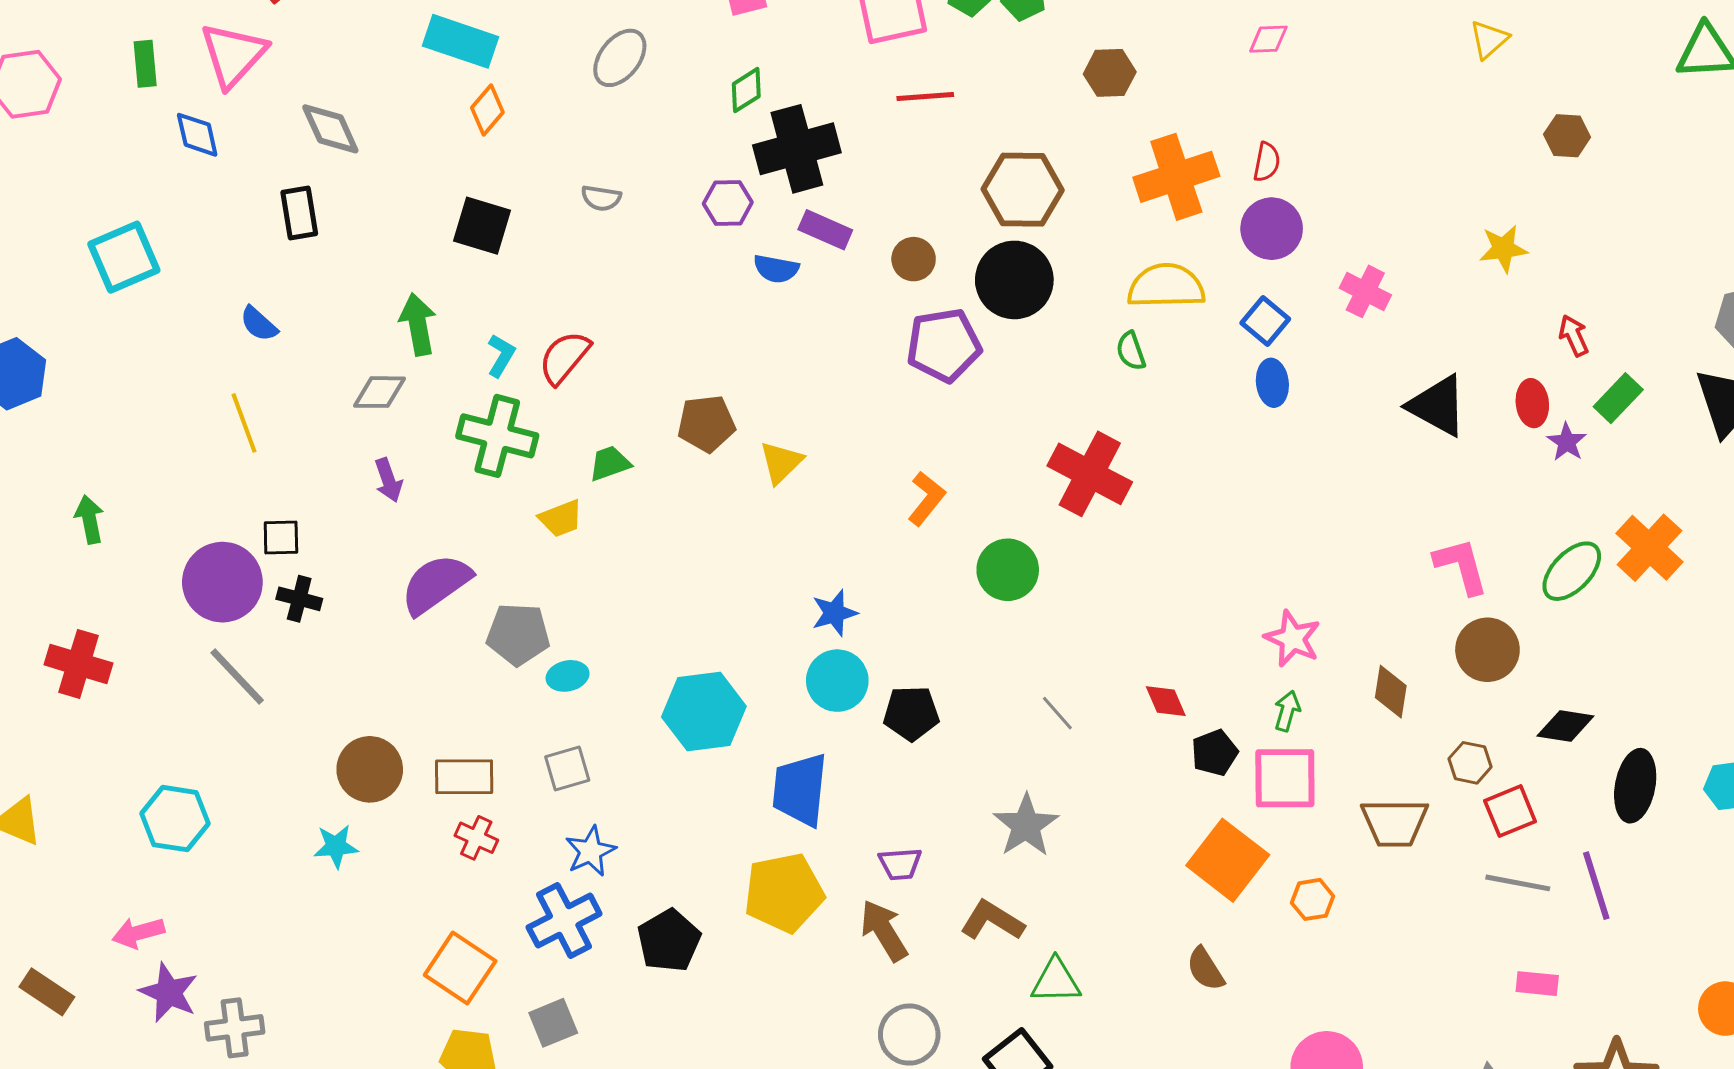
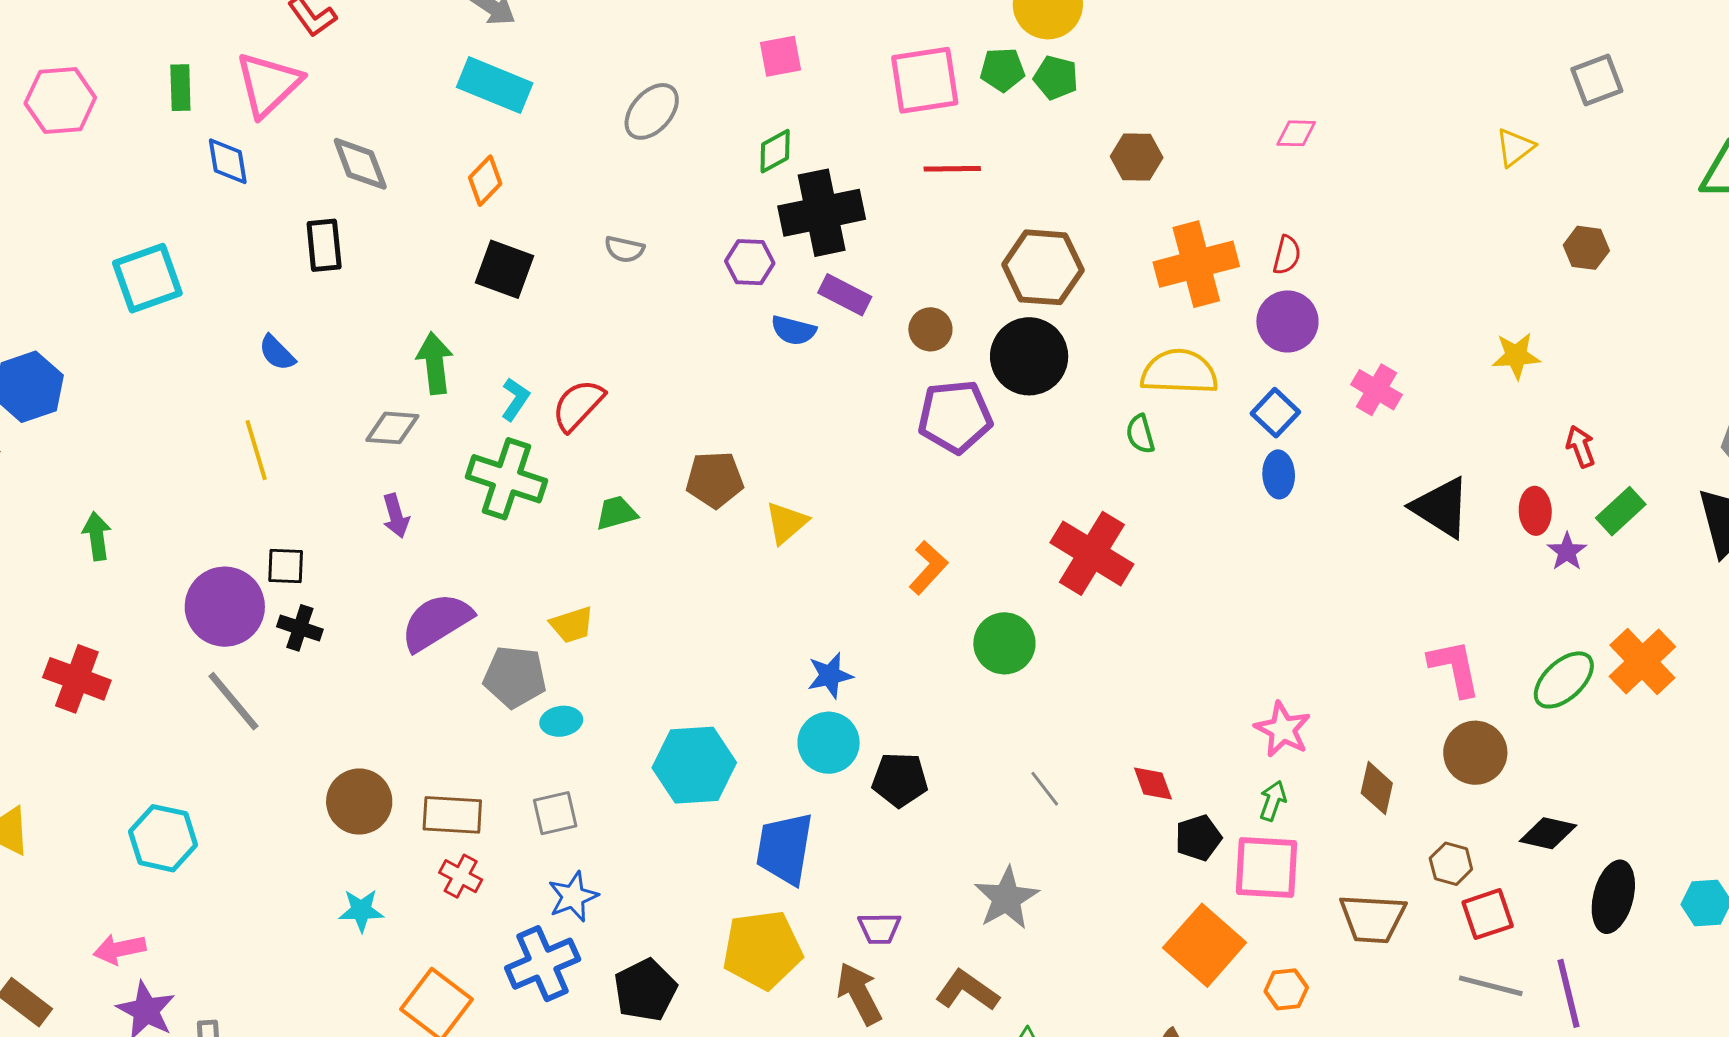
orange diamond: (487, 110) -> (485, 181), moved
yellow trapezoid: (561, 518) -> (572, 625), moved
cyan star: (336, 846) -> (361, 910), moved

